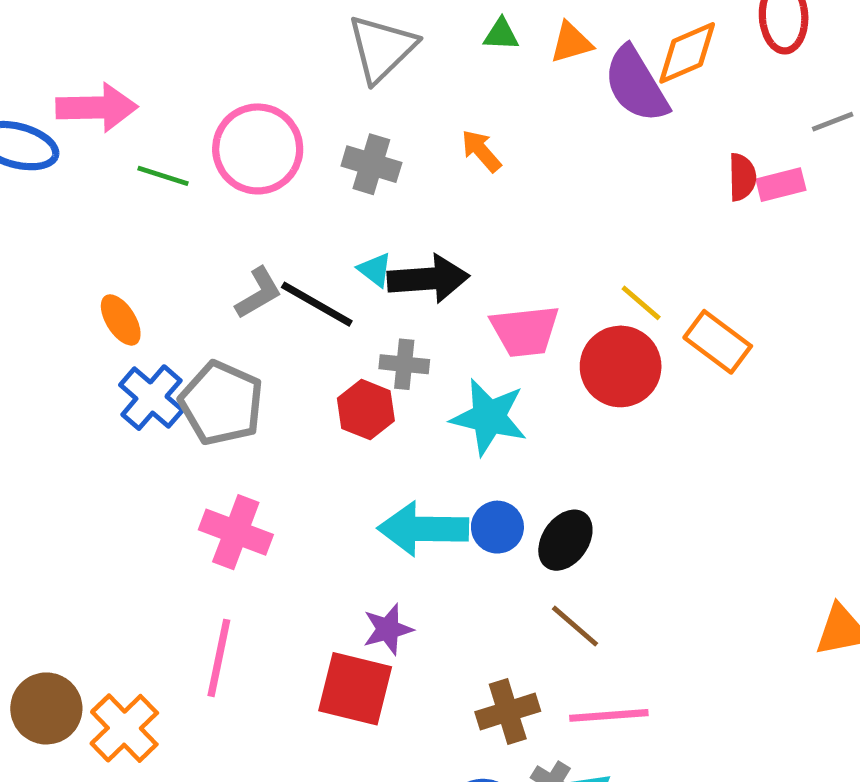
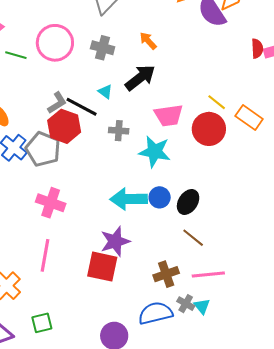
black arrow: (428, 279) -> (140, 78), moved, turned -32
red hexagon: (366, 410) -> (64, 126), moved, size x1.4
purple star: (388, 629) -> (115, 241), size x1.4

